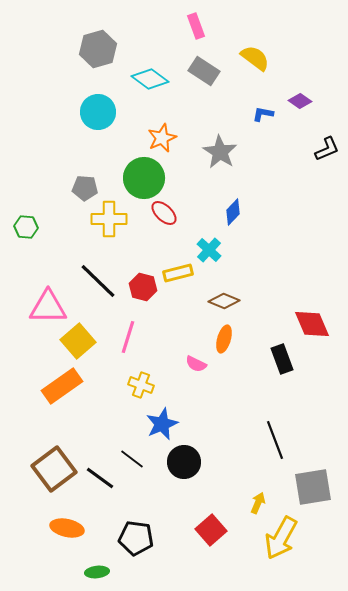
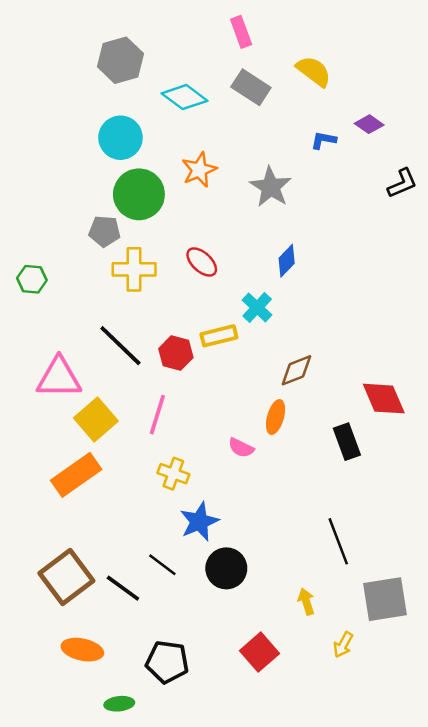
green circle: (144, 178) -> (139, 194), moved
brown diamond: (224, 301) -> (296, 370), moved, turned -44
yellow arrow: (258, 503) -> (306, 602), moved, turned -40
yellow arrow: (281, 538) -> (343, 645), moved, size x0.5

